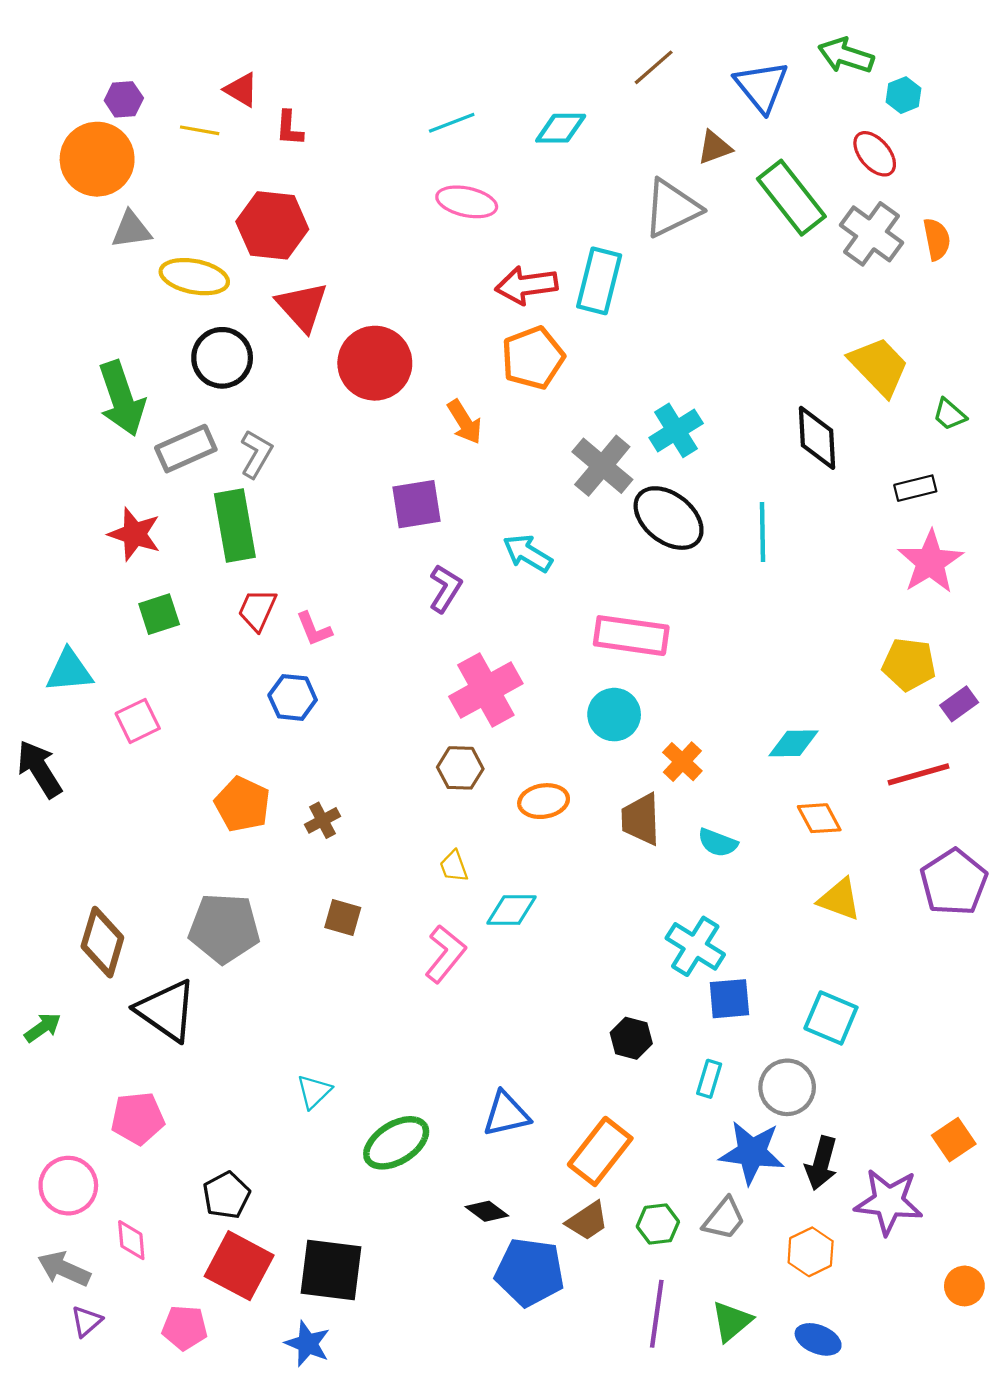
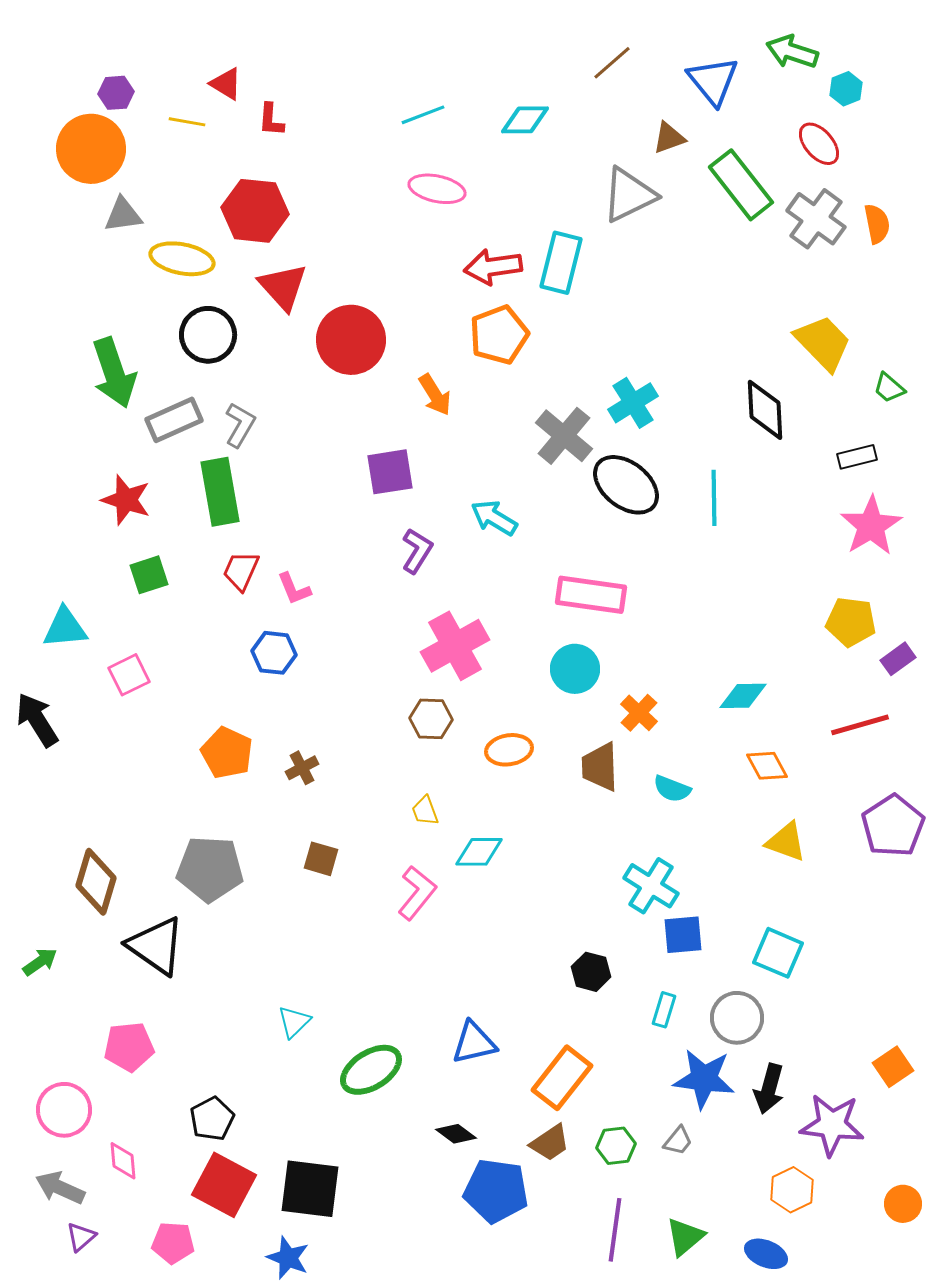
gray trapezoid: (724, 1219) -> (678, 1141), size x0.7
orange hexagon: (811, 1252) -> (792, 1190), moved

